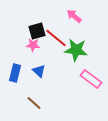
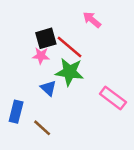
green star: (76, 50) -> (69, 72), moved
blue rectangle: (15, 73) -> (16, 112), moved

